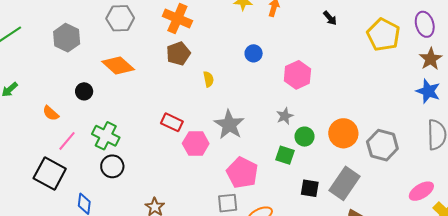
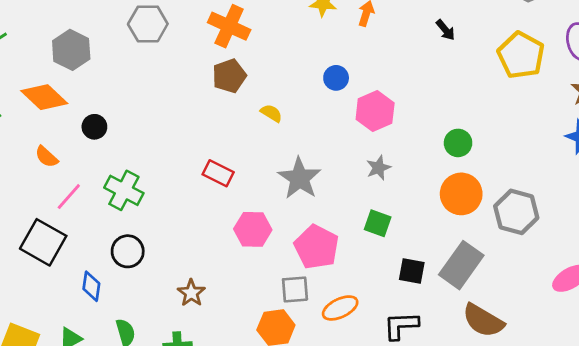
orange diamond: (118, 66) -> (44, 97), moved
pink hexagon: (297, 75) -> (375, 111), moved
yellow semicircle: (208, 79) -> (271, 113), turned -49
green circle: (305, 137) -> (458, 143), moved
pink hexagon: (196, 143) -> (253, 229), moved
black circle: (112, 166) -> (128, 251), moved

